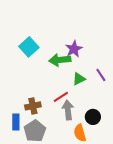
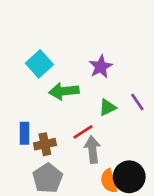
green arrow: (60, 60) -> (64, 91), moved
black circle: (93, 117) -> (129, 177), moved, size x1.5
blue rectangle: (16, 122) -> (24, 133), moved

